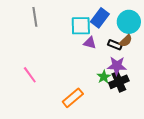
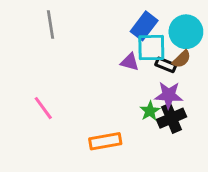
cyan square: (81, 26) -> (151, 48), moved
orange rectangle: (73, 98) -> (105, 141), turned 30

